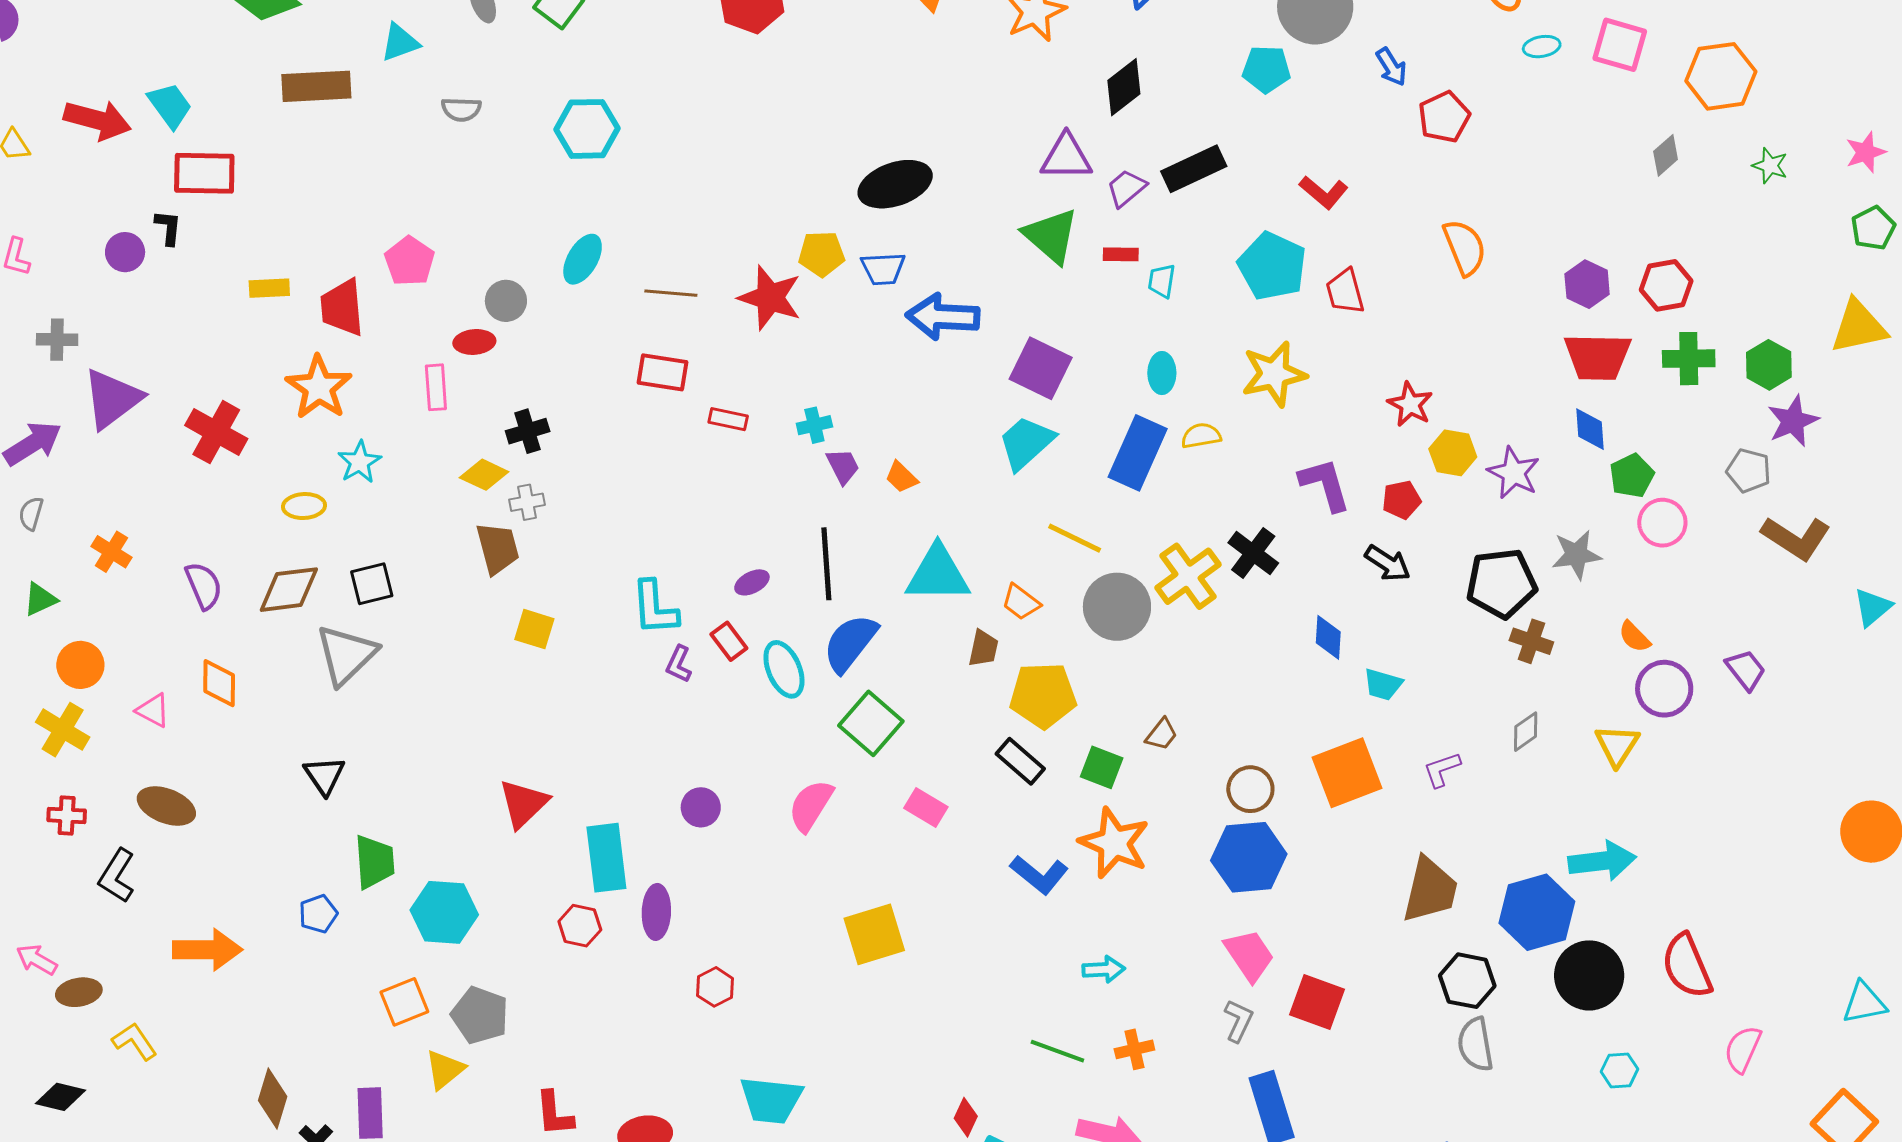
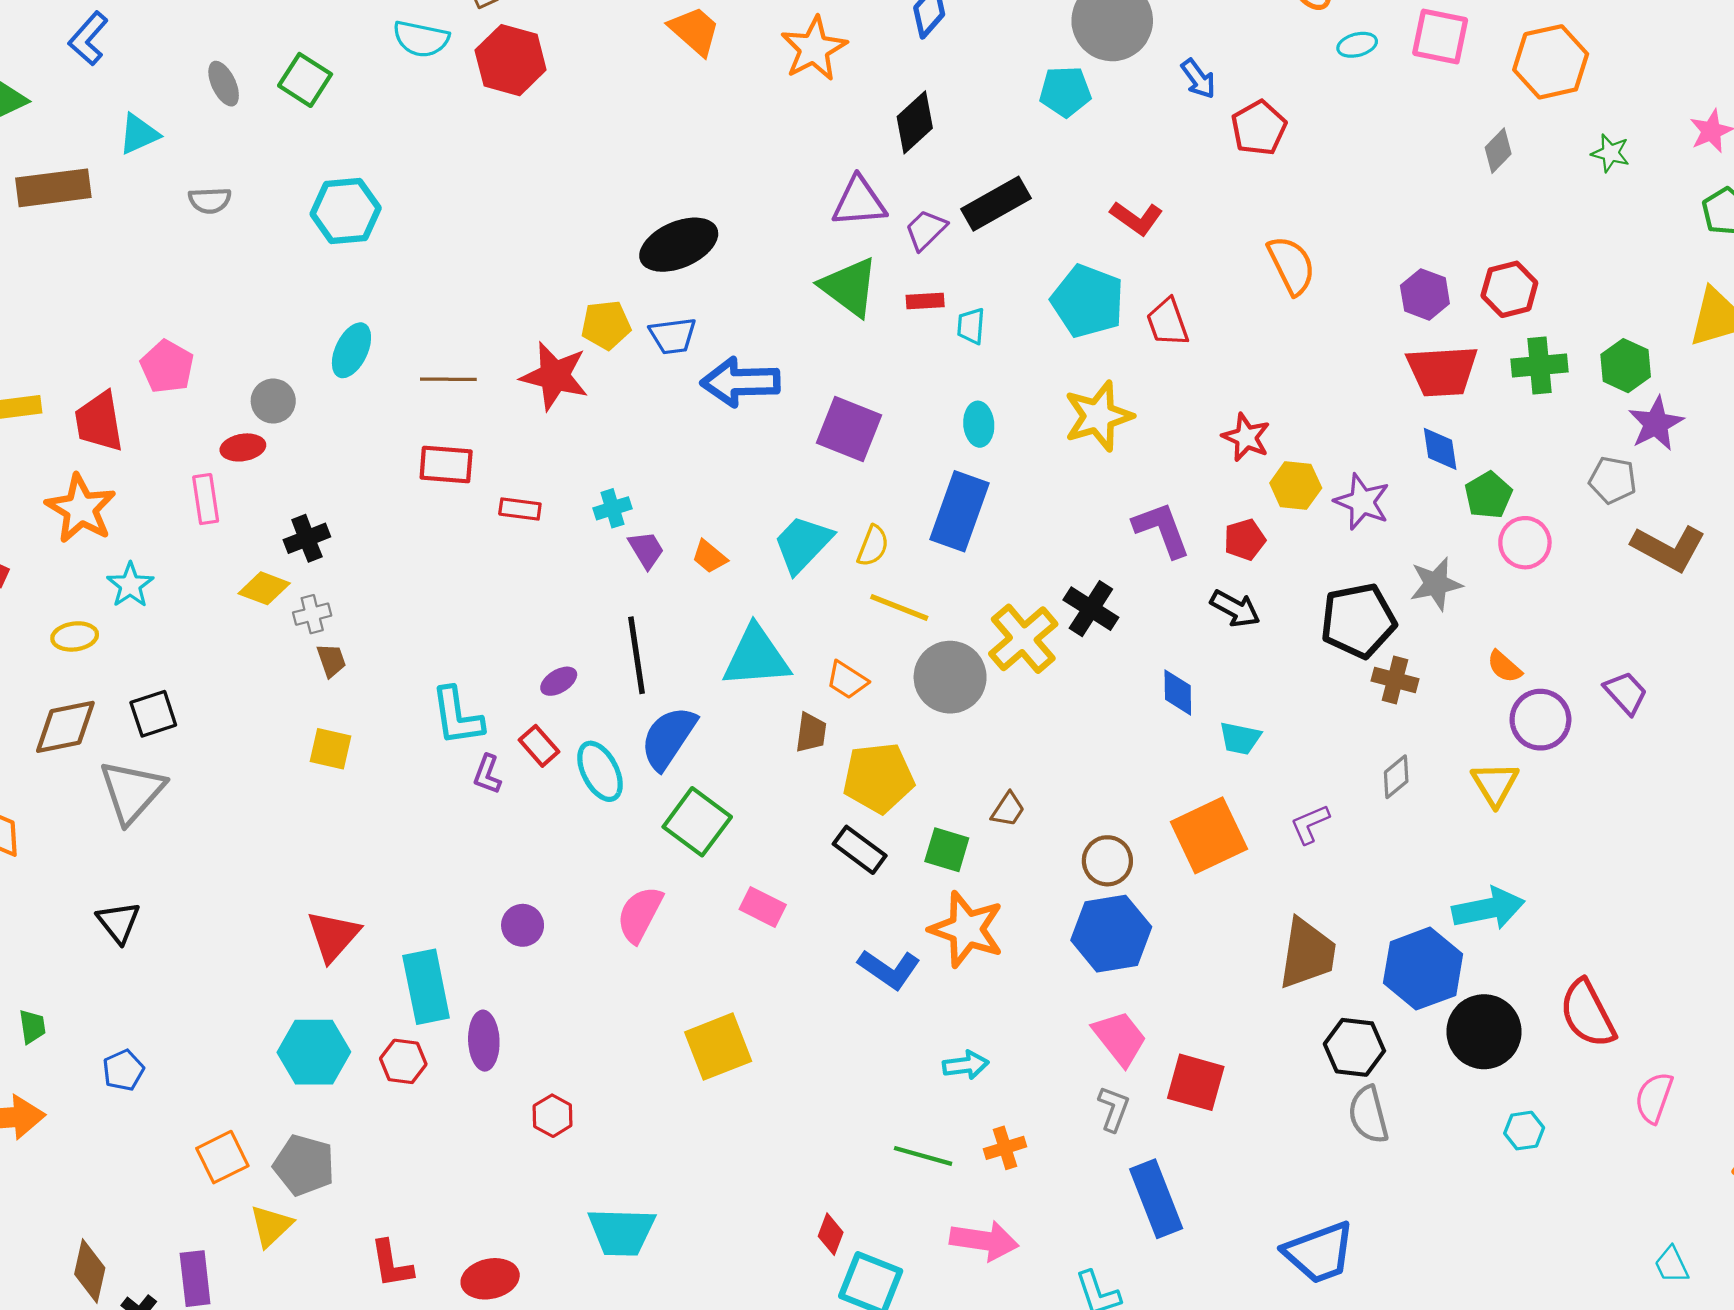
yellow semicircle: (1201, 436) -> (873, 546), moved, turned 126
cyan trapezoid: (1026, 443) -> (803, 544), moved
brown trapezoid: (498, 548) -> (331, 660), moved, size x0.6
green trapezoid: (374, 862) -> (32, 1027), moved, size x0.6
cyan hexagon: (444, 912) -> (314, 1052), moved

